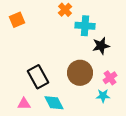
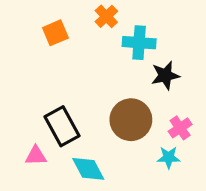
orange square: (17, 20) -> (55, 33), moved
pink triangle: (24, 104) -> (36, 156), moved

